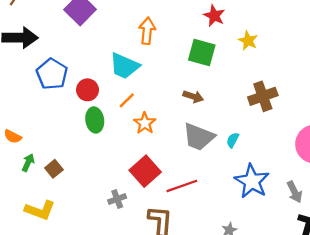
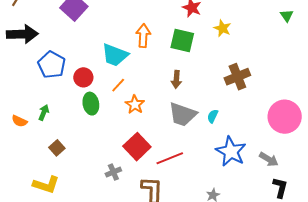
orange arrow: (147, 31) -> (143, 36), moved
brown arrow: (193, 97) -> (176, 79), turned 78
green arrow: (28, 163) -> (44, 113), moved
gray arrow: (294, 192) -> (269, 159), turned -30

